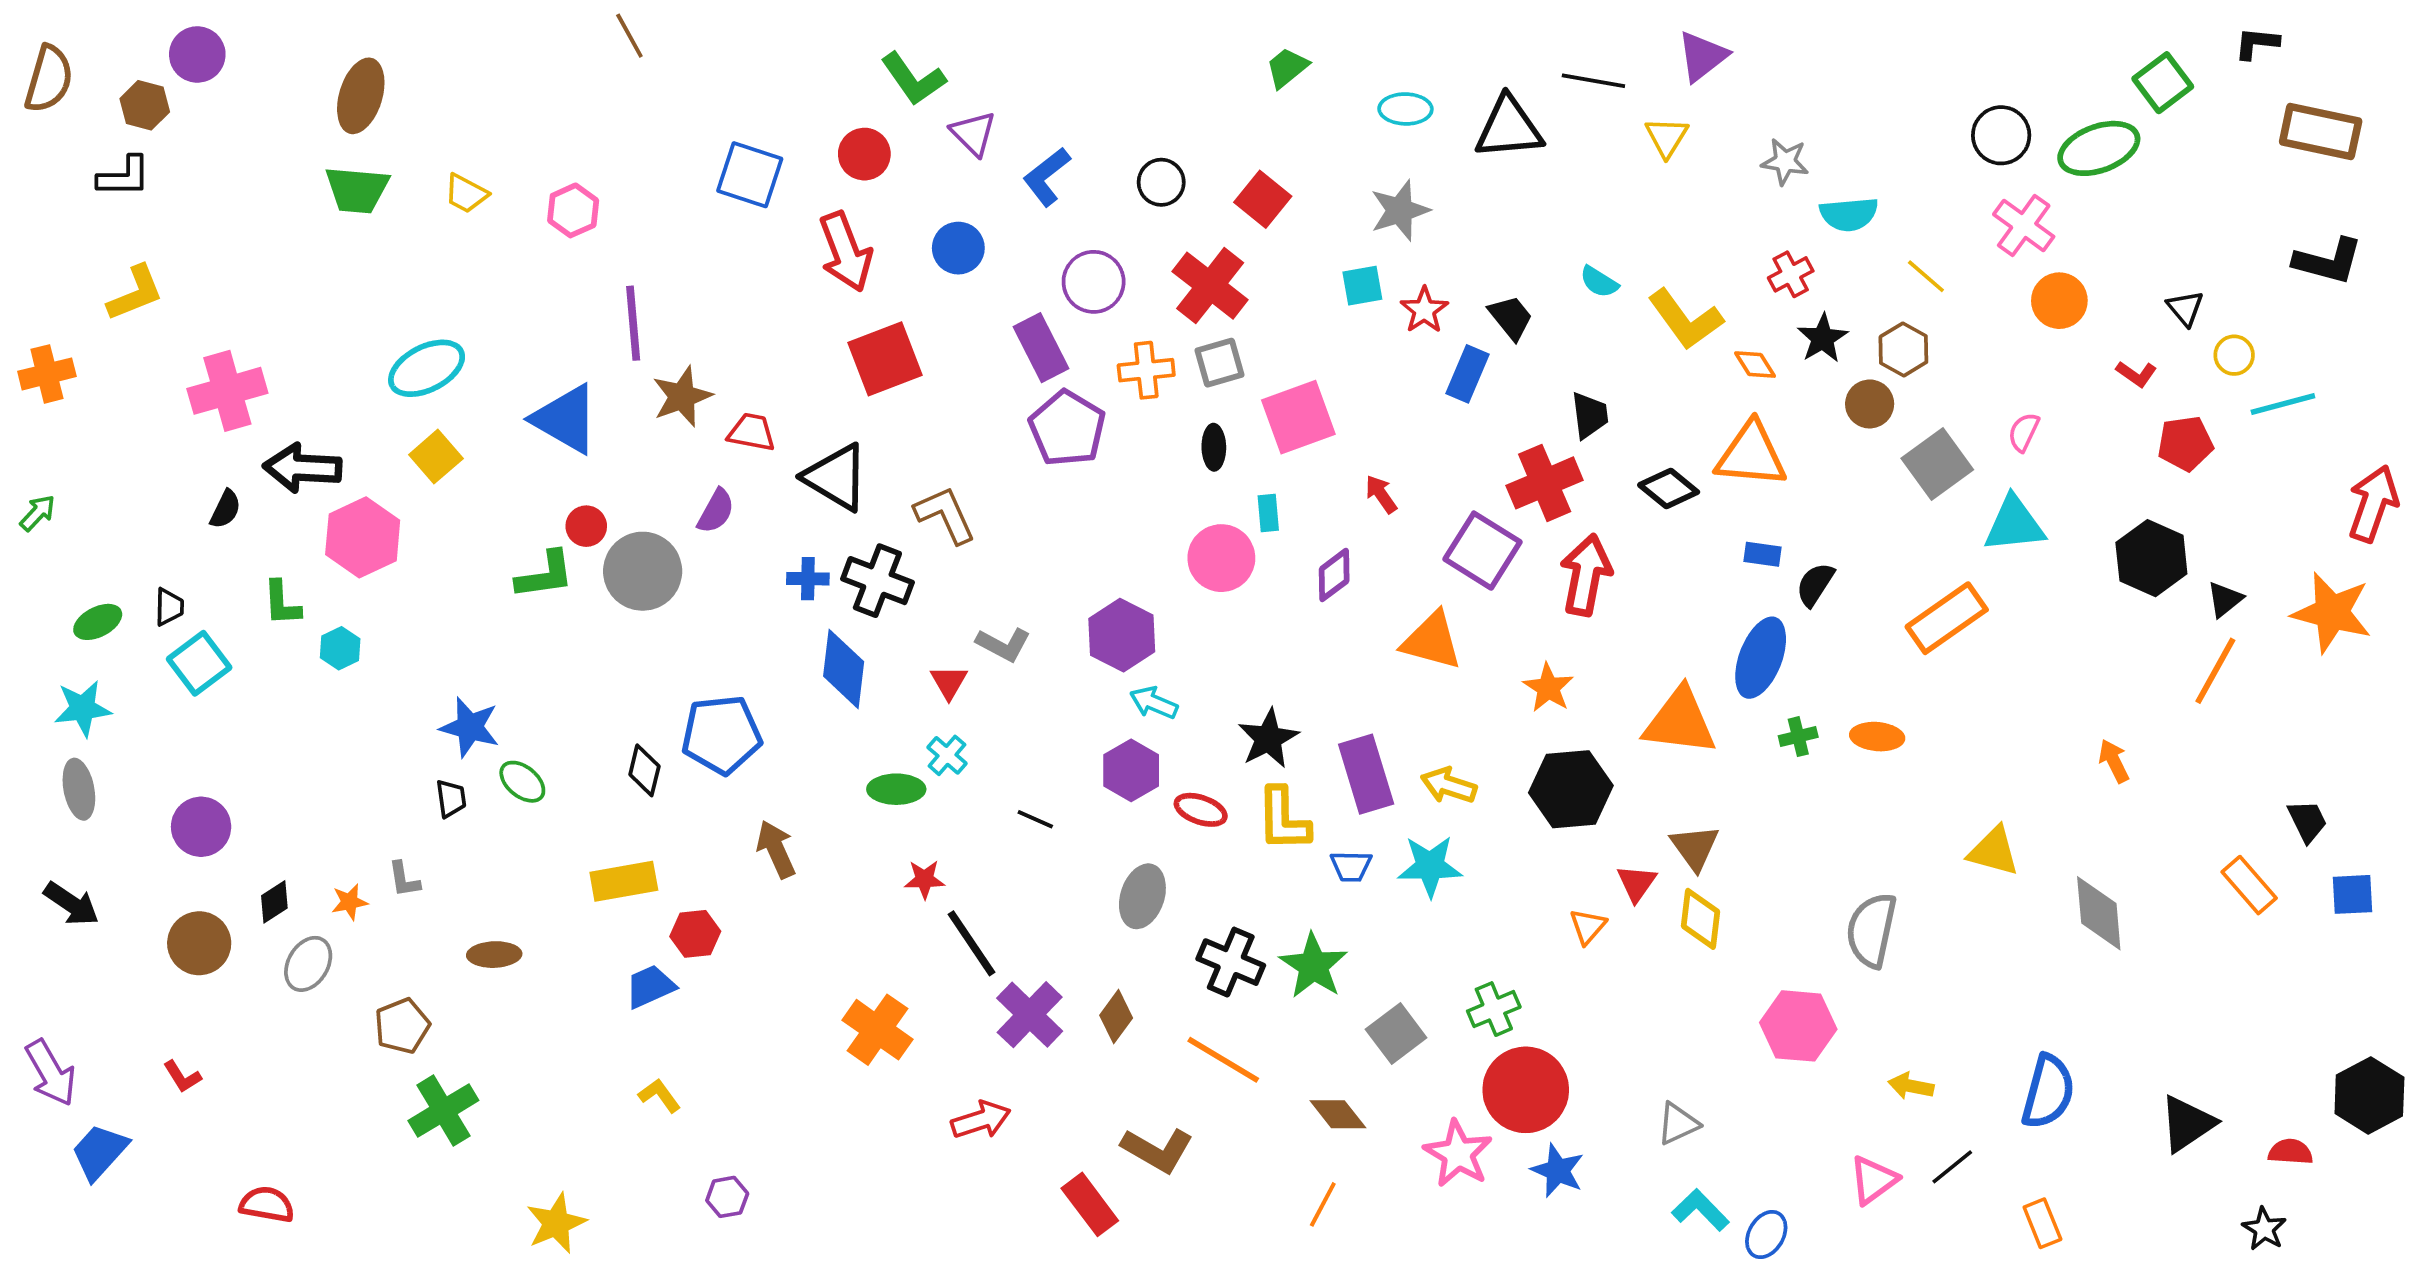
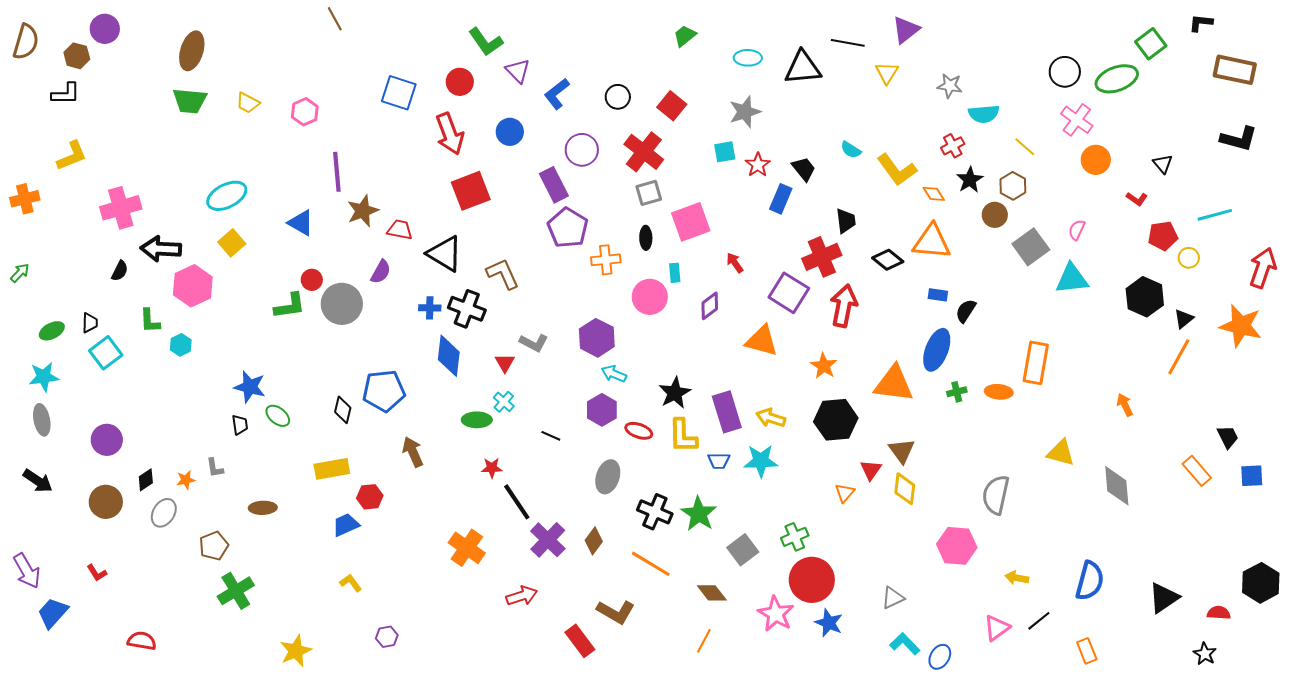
yellow circle: (2234, 355) -> (1189, 258), moved
orange cross: (1146, 370) -> (606, 260), moved
blue triangle: (566, 419) -> (301, 223), size x0.7
orange rectangle: (1947, 618) -> (1036, 363), moved, turned -45

